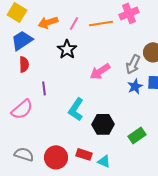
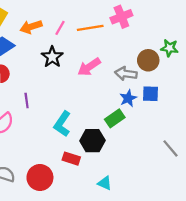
gray arrow: (133, 64) -> (126, 74), turned 72
pink arrow: (100, 71) -> (89, 67), moved
green rectangle: (137, 135) -> (115, 118), moved
red rectangle: (84, 154) -> (71, 159), moved
cyan triangle: (104, 161) -> (105, 183), moved

